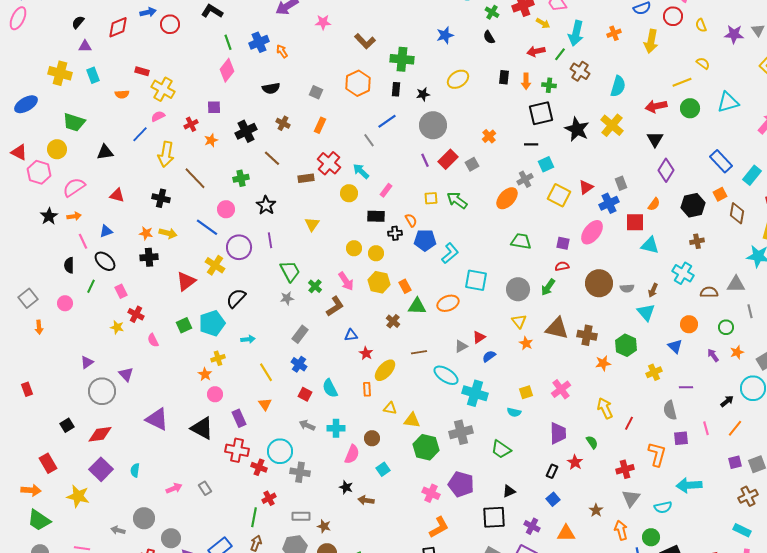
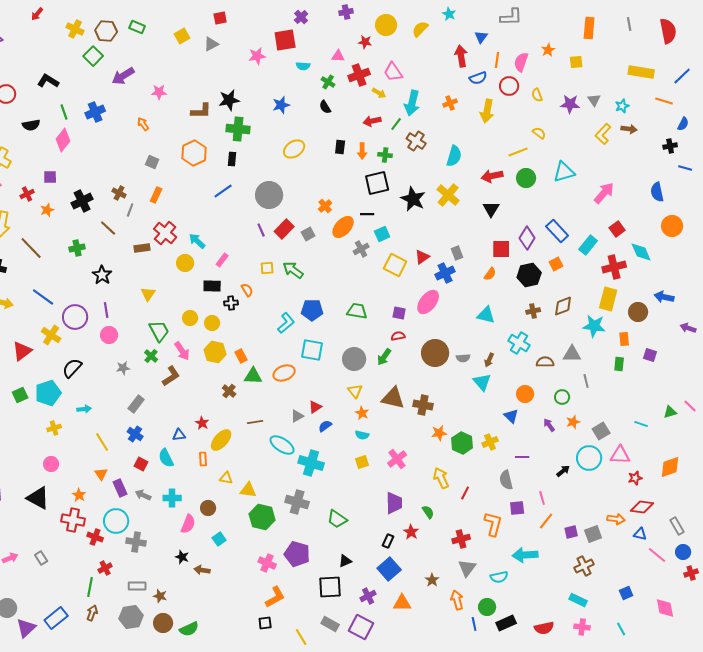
brown L-shape: (365, 41) -> (201, 111), turned -45
orange arrow: (282, 51) -> (143, 124), moved
black semicircle: (271, 88) -> (31, 125), moved
black star: (423, 94) -> (229, 100), moved, size x1.5
gray line: (369, 140) -> (130, 210), moved, turned 56
purple diamond: (666, 170) -> (527, 238), moved
orange ellipse: (507, 198) -> (343, 227), moved
pink circle: (226, 209) -> (109, 335), moved
brown diamond: (737, 213) -> (563, 306), moved, turned 60
red square: (635, 222) -> (501, 249), moved
blue pentagon: (425, 240) -> (312, 310), moved
green trapezoid: (290, 271) -> (159, 331), moved
blue triangle: (351, 335) -> (179, 435), moved
green hexagon: (626, 345) -> (462, 443), moved
orange star: (205, 374) -> (79, 495), moved
cyan semicircle: (514, 412) -> (362, 435), moved
purple rectangle: (239, 418) -> (120, 488), moved
orange line: (735, 428) -> (546, 521), moved
gray cross: (461, 432) -> (297, 502), turned 30
blue square: (553, 499) -> (389, 569), size x1.6
purple cross: (532, 526) -> (368, 596), turned 35

